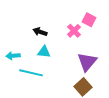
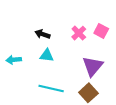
pink square: (89, 20) -> (101, 31), moved
cyan line: (31, 73) -> (51, 89), moved

